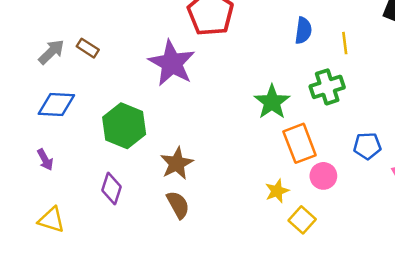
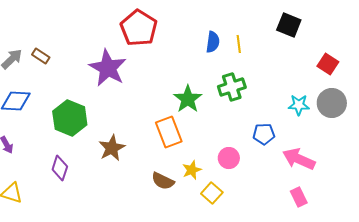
yellow line: (345, 43) -> (239, 44), moved
orange rectangle: (300, 143) -> (169, 132), moved
brown semicircle: (178, 205) -> (163, 181), moved, turned 145

